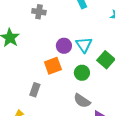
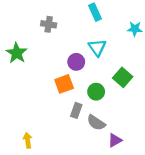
cyan triangle: (84, 45) -> (97, 47), moved
gray rectangle: (35, 90) -> (76, 110), moved

